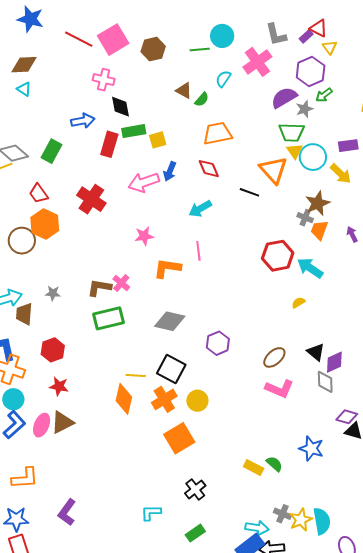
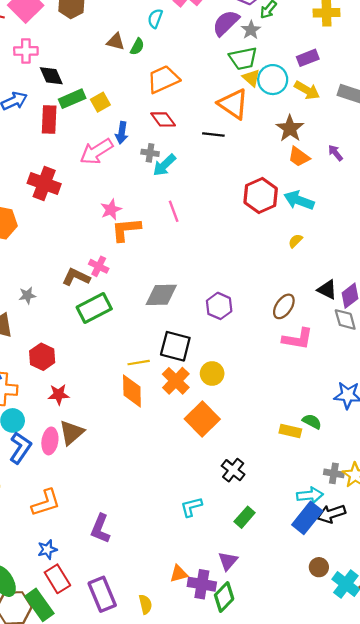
gray cross: (305, 218) -> (150, 153), moved
orange trapezoid: (319, 230) -> (299, 157), turned -60
orange L-shape: (167, 268) -> (126, 230), moved
brown L-shape: (99, 288) -> (76, 277), turned 30
blue star: (16, 519) -> (47, 549), size x0.7

